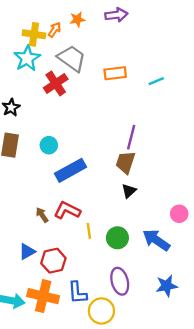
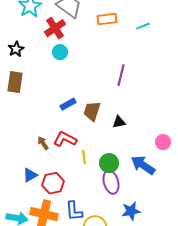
cyan circle: (49, 145) -> (60, 52), moved
brown trapezoid: (125, 162) -> (92, 111), moved
blue rectangle: (71, 170) -> (68, 104), size x0.6
black triangle: (129, 191) -> (119, 122), turned 32
purple ellipse: (120, 281) -> (111, 182), moved
blue star: (167, 286) -> (131, 211), moved

